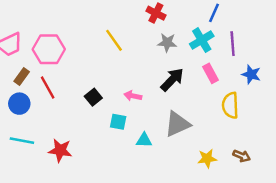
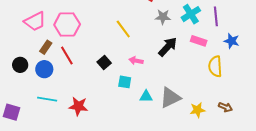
yellow line: (114, 40) -> (123, 29), moved
pink rectangle: (210, 73) -> (199, 41), turned -42
gray triangle: (177, 124) -> (170, 98), moved

